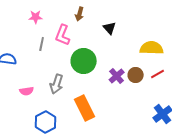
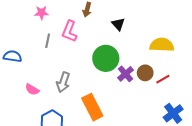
green circle: (84, 61) -> (106, 58), moved
red line: (158, 74) -> (163, 79), moved
pink semicircle: (27, 91) -> (32, 89), turned 40

